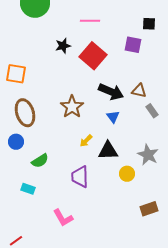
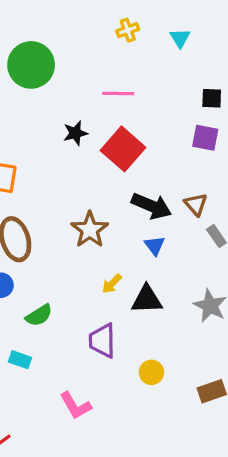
purple square: (133, 45) -> (205, 138), moved
brown triangle: (139, 91) -> (196, 204), turned 35
yellow circle: (127, 174) -> (151, 372), moved

